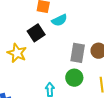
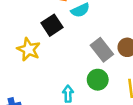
gray rectangle: (78, 53) -> (102, 50), turned -48

